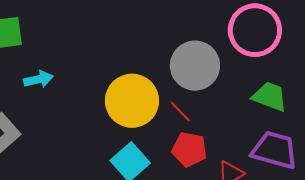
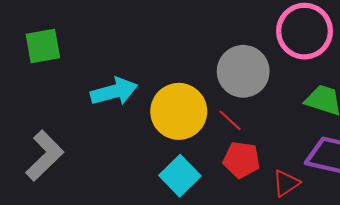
cyan arrow: (38, 79) -> (114, 91), moved, size x1.5

